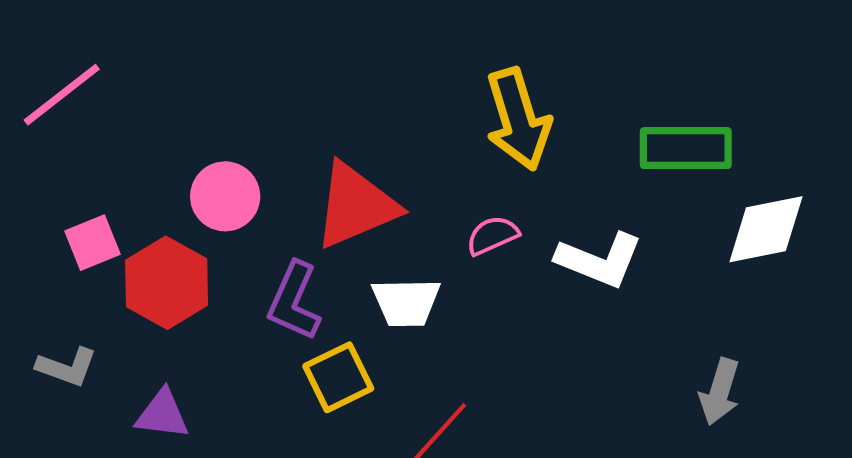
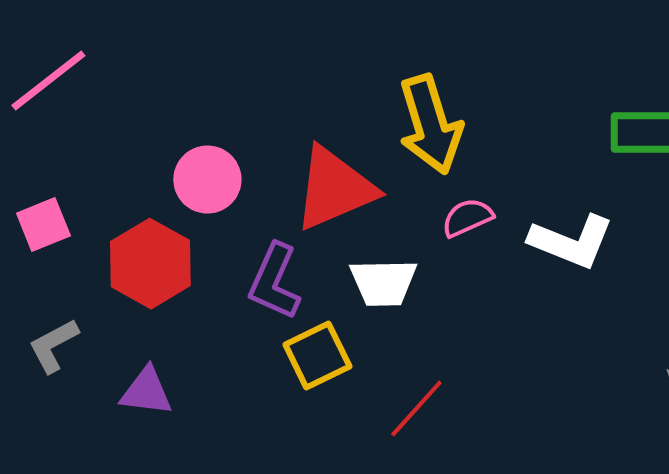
yellow arrow: (518, 119) -> (430, 125), moved
pink square: (93, 243) -> (43, 225), moved
gray L-shape: (67, 367) -> (53, 346), turned 132

